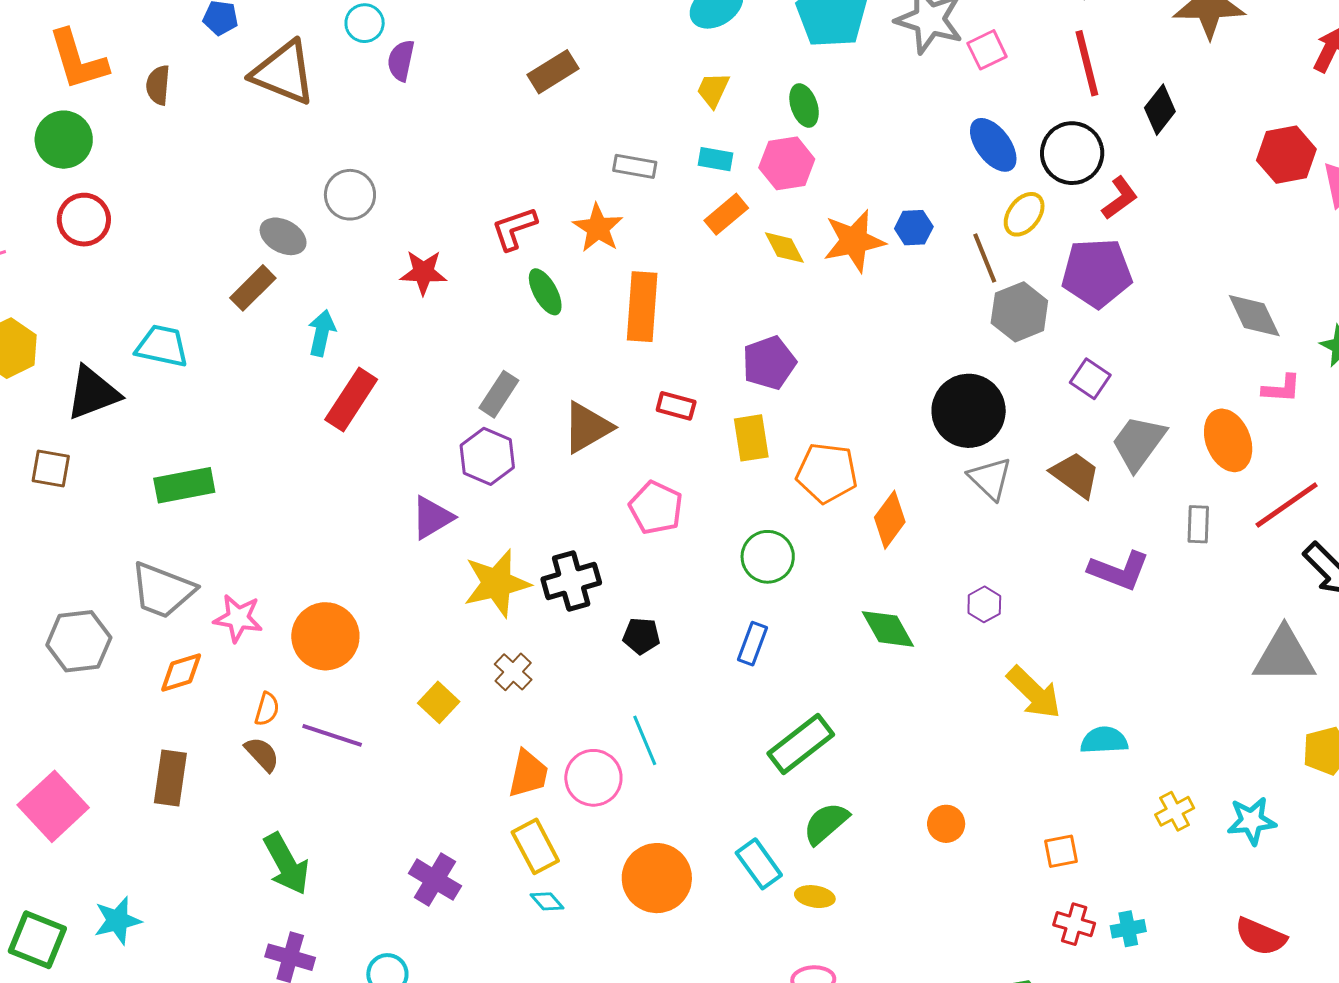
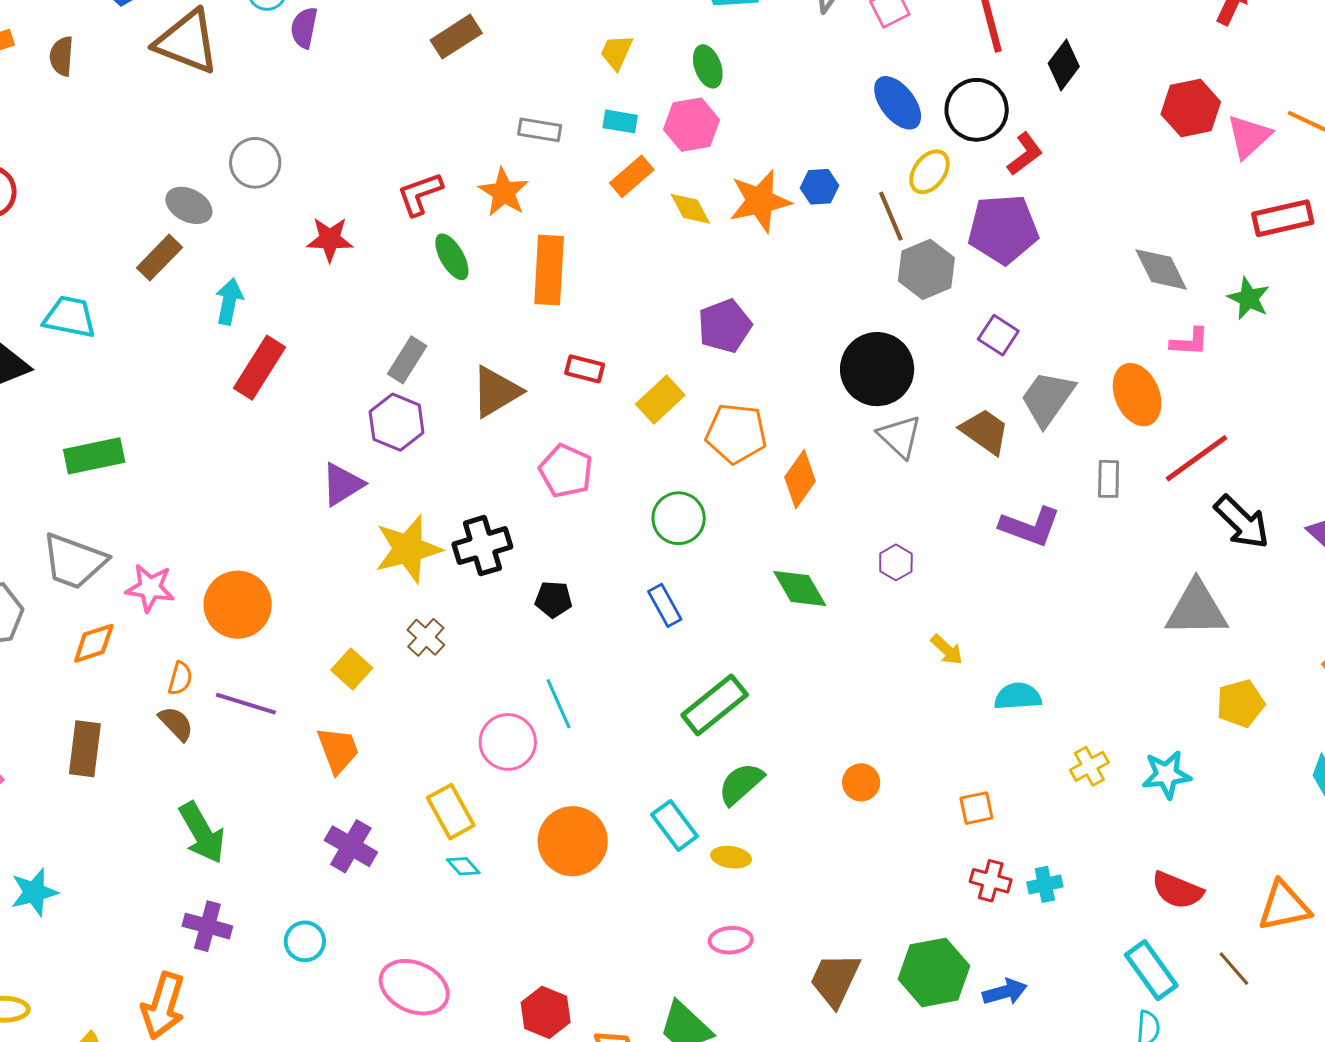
purple pentagon: (769, 363) -> (725, 326), moved
yellow rectangle: (751, 438) -> (660, 400), turned 57
blue rectangle: (753, 644) -> (665, 605), turned -48
yellow arrow: (1034, 692) -> (947, 650), size x0.6
orange trapezoid: (528, 774) -> (338, 750), moved, turned -32

